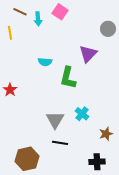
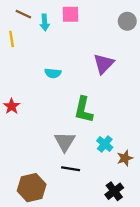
pink square: (60, 12) -> (71, 14), turned -35
gray circle: (108, 29) -> (127, 21), moved
green L-shape: (68, 78) -> (84, 110), moved
cyan cross: (82, 114) -> (105, 144), moved
black cross: (97, 162) -> (114, 191), turned -35

